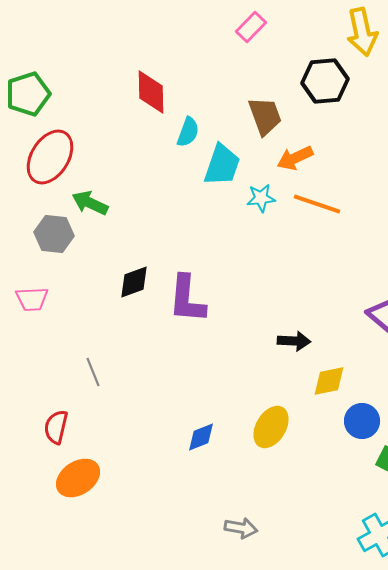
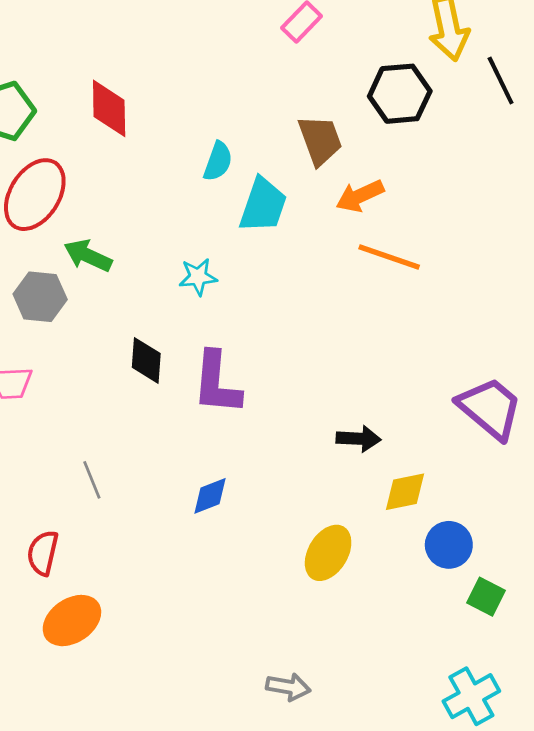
red diamond: (151, 92) -> (109, 108), moved
cyan star: (261, 198) -> (198, 277), moved
black diamond: (134, 282) -> (146, 360), turned -66
blue diamond: (201, 437) -> (210, 496), moved

